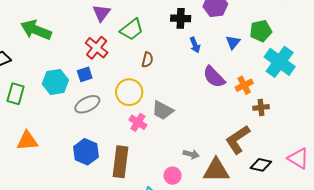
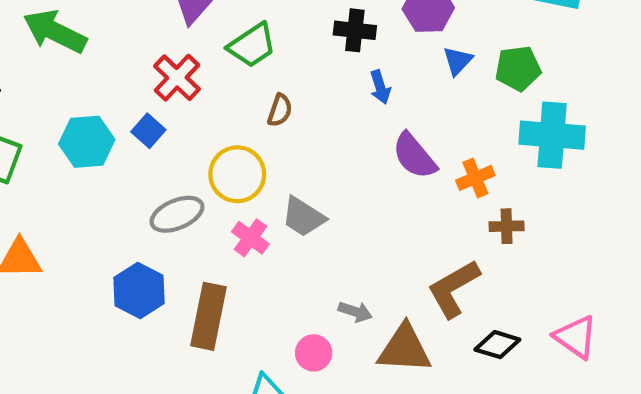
blue triangle: (233, 42) -> (458, 61), moved
cyan cross: (280, 62) -> (552, 135), turned -36
blue square: (85, 74) -> (148, 131), turned -35
gray ellipse: (87, 104) -> (177, 214), moved

